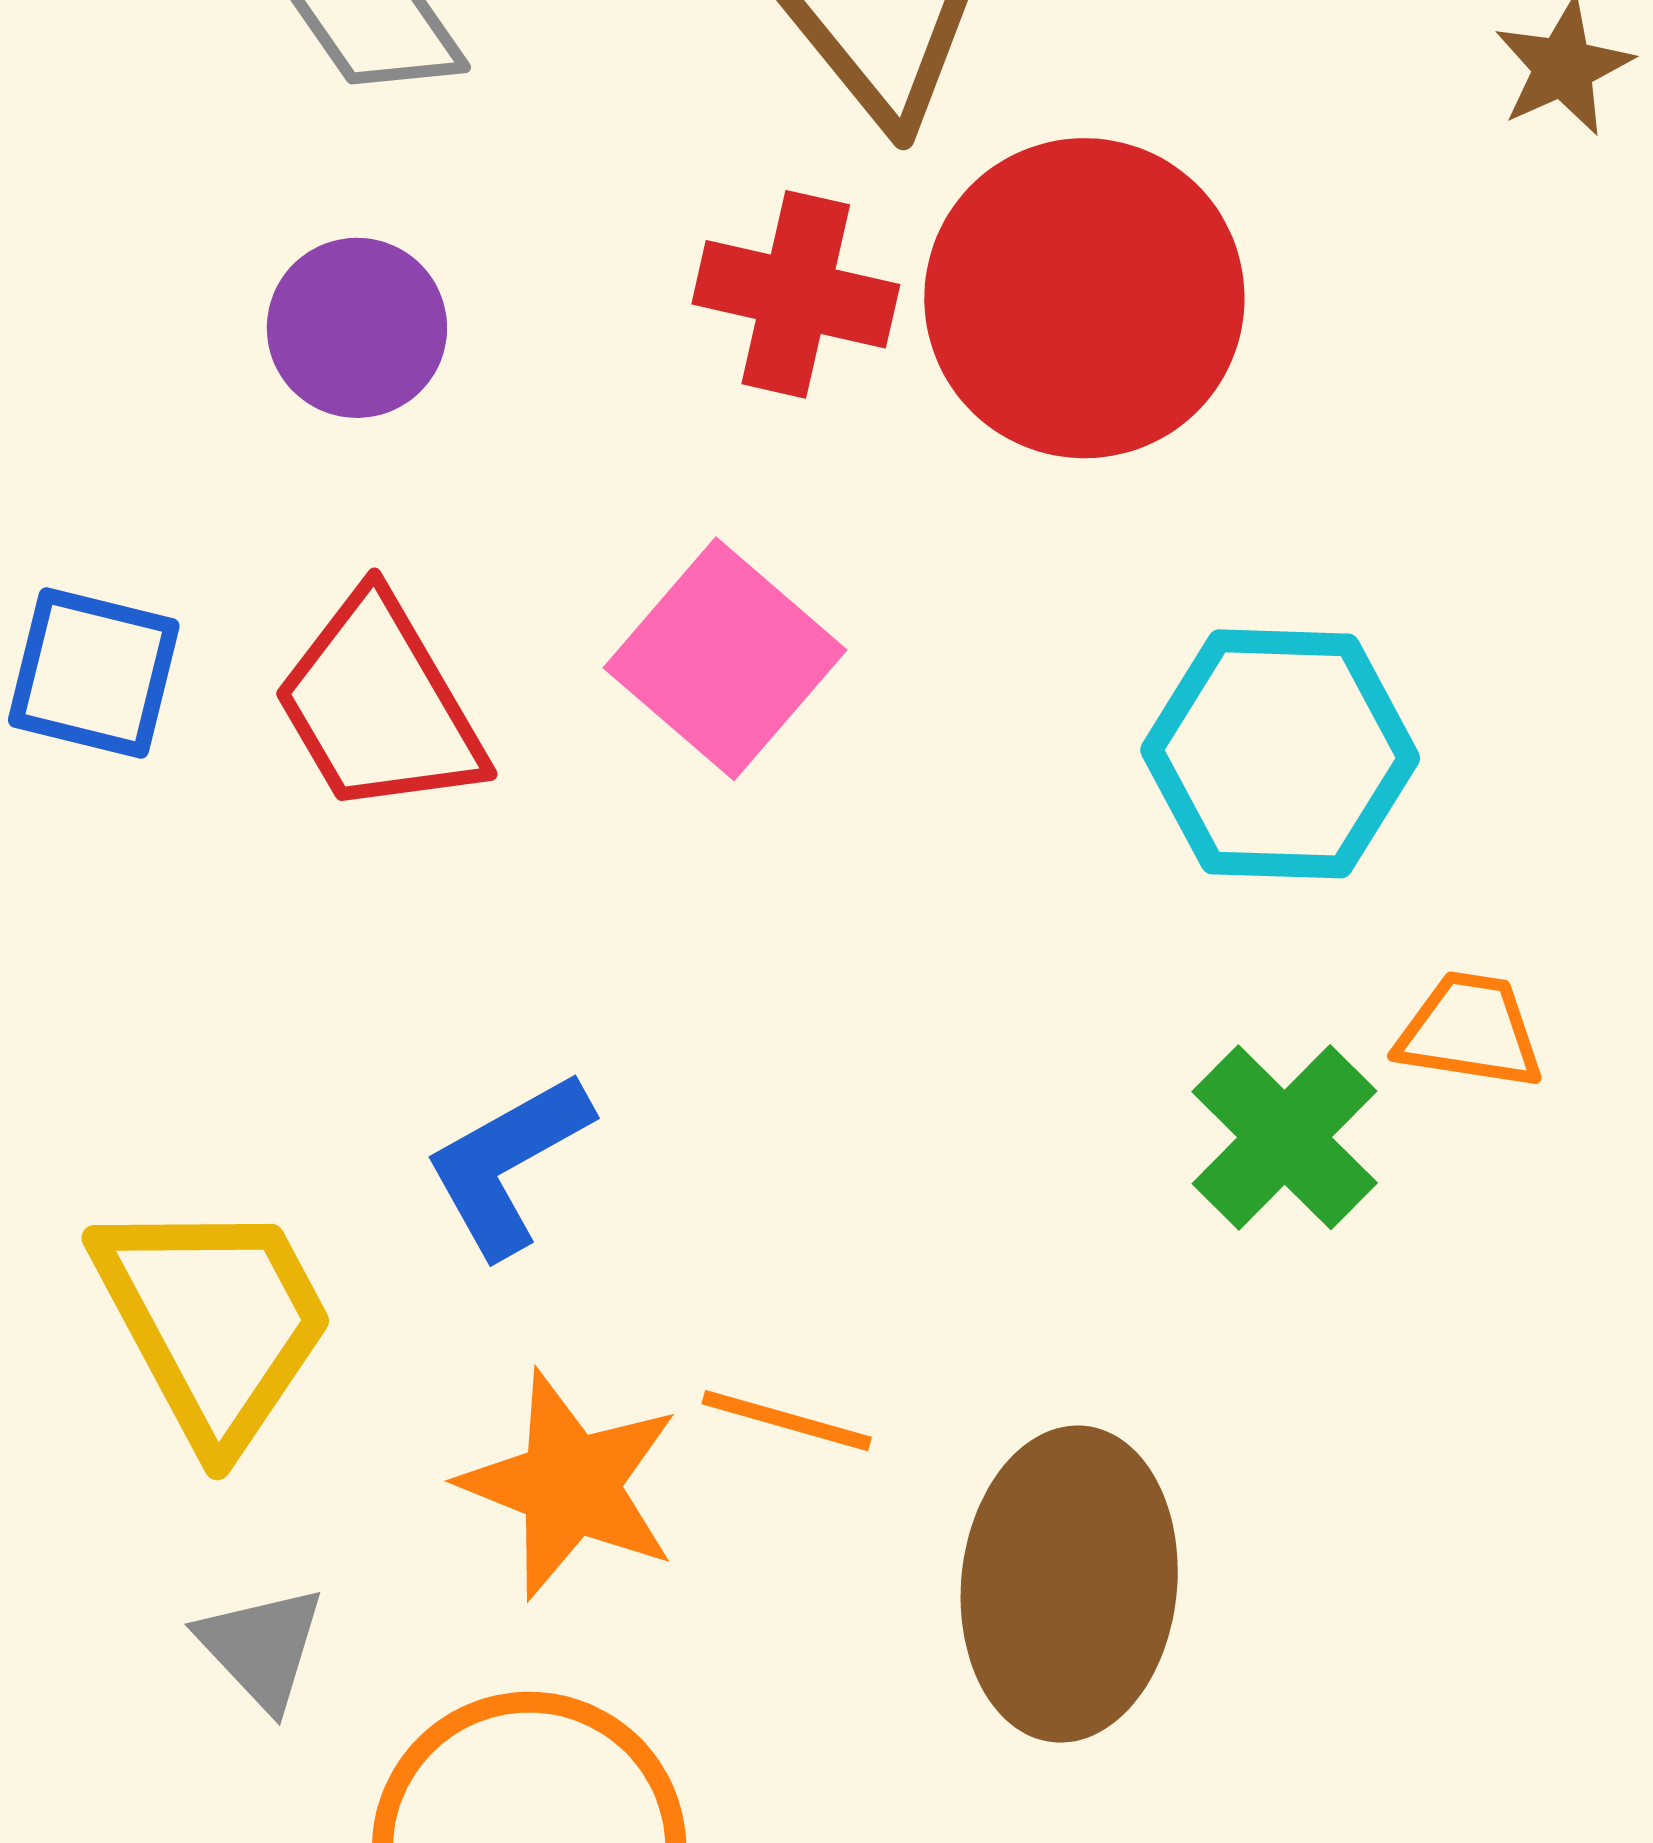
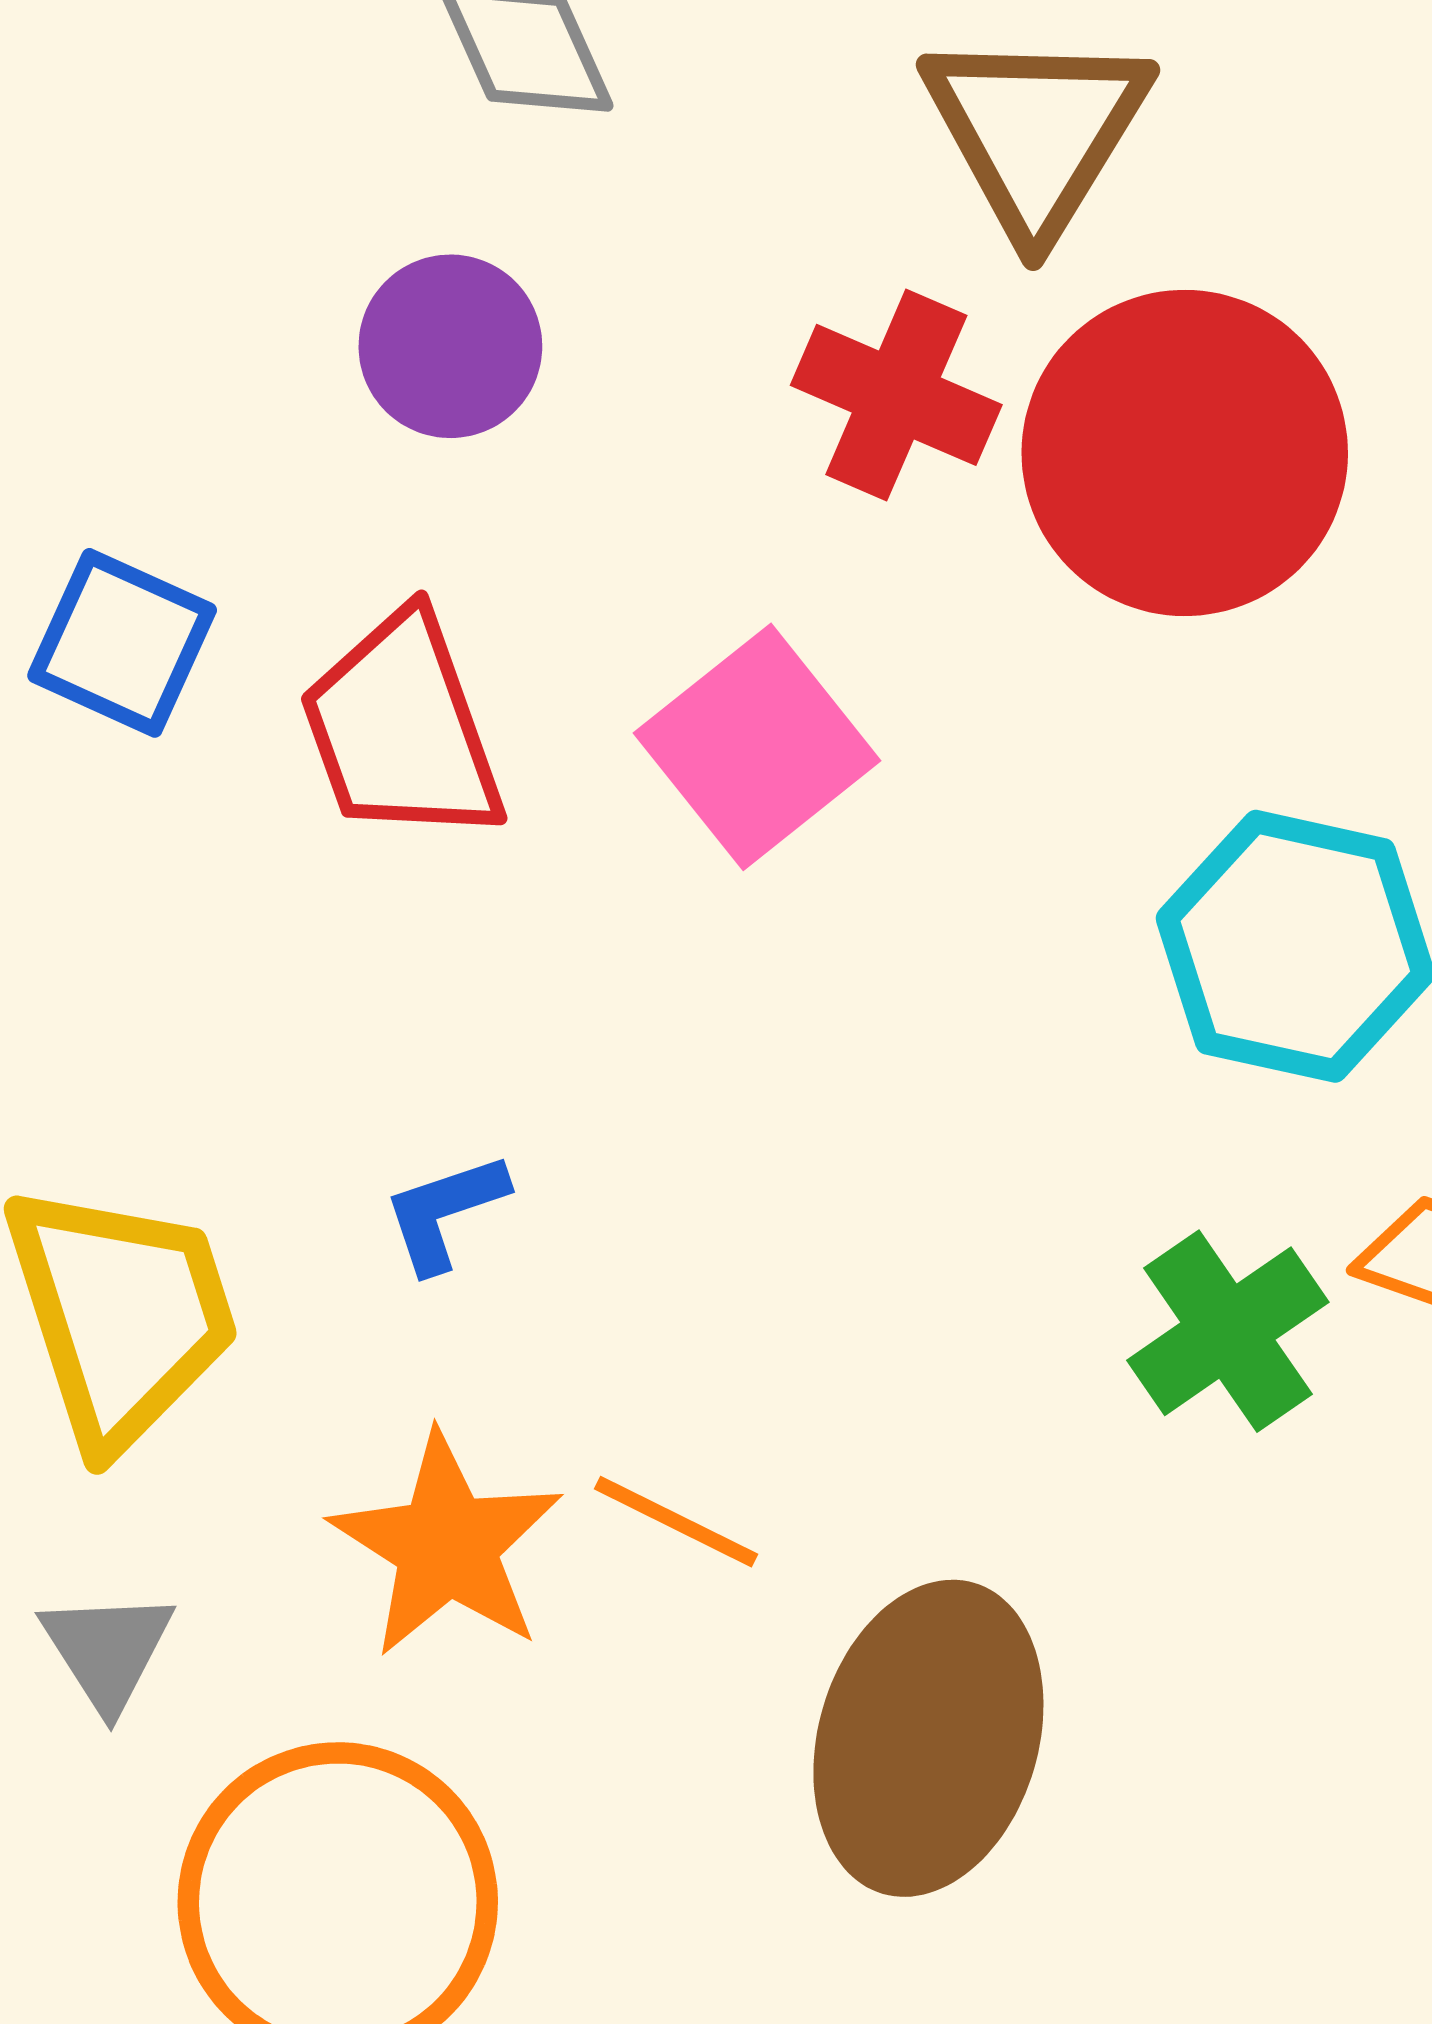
blue L-shape: (508, 1164) -> (445, 1212), size x0.7

